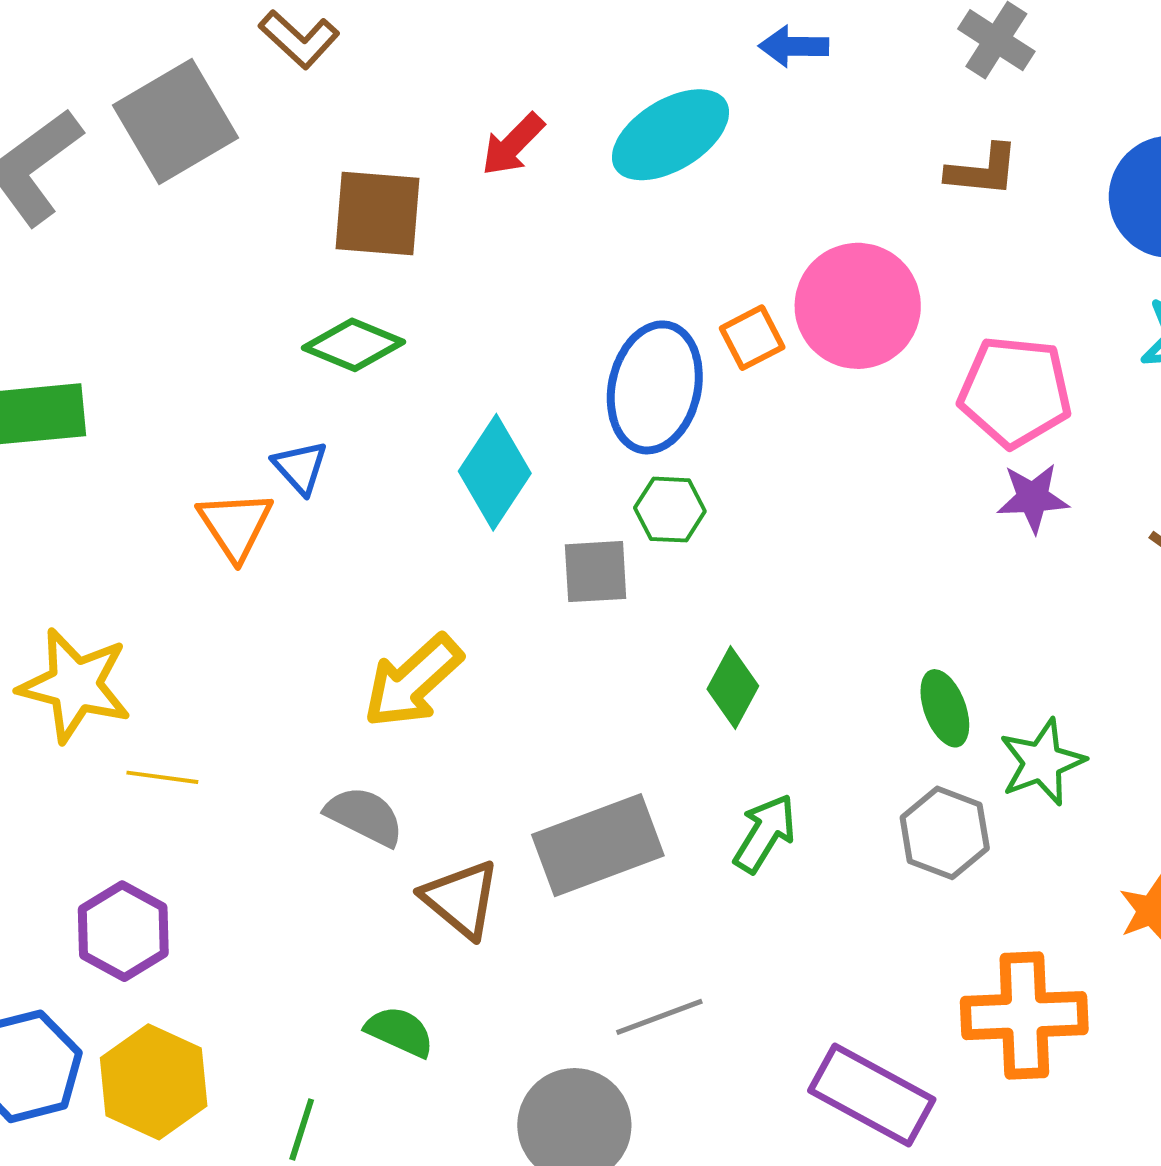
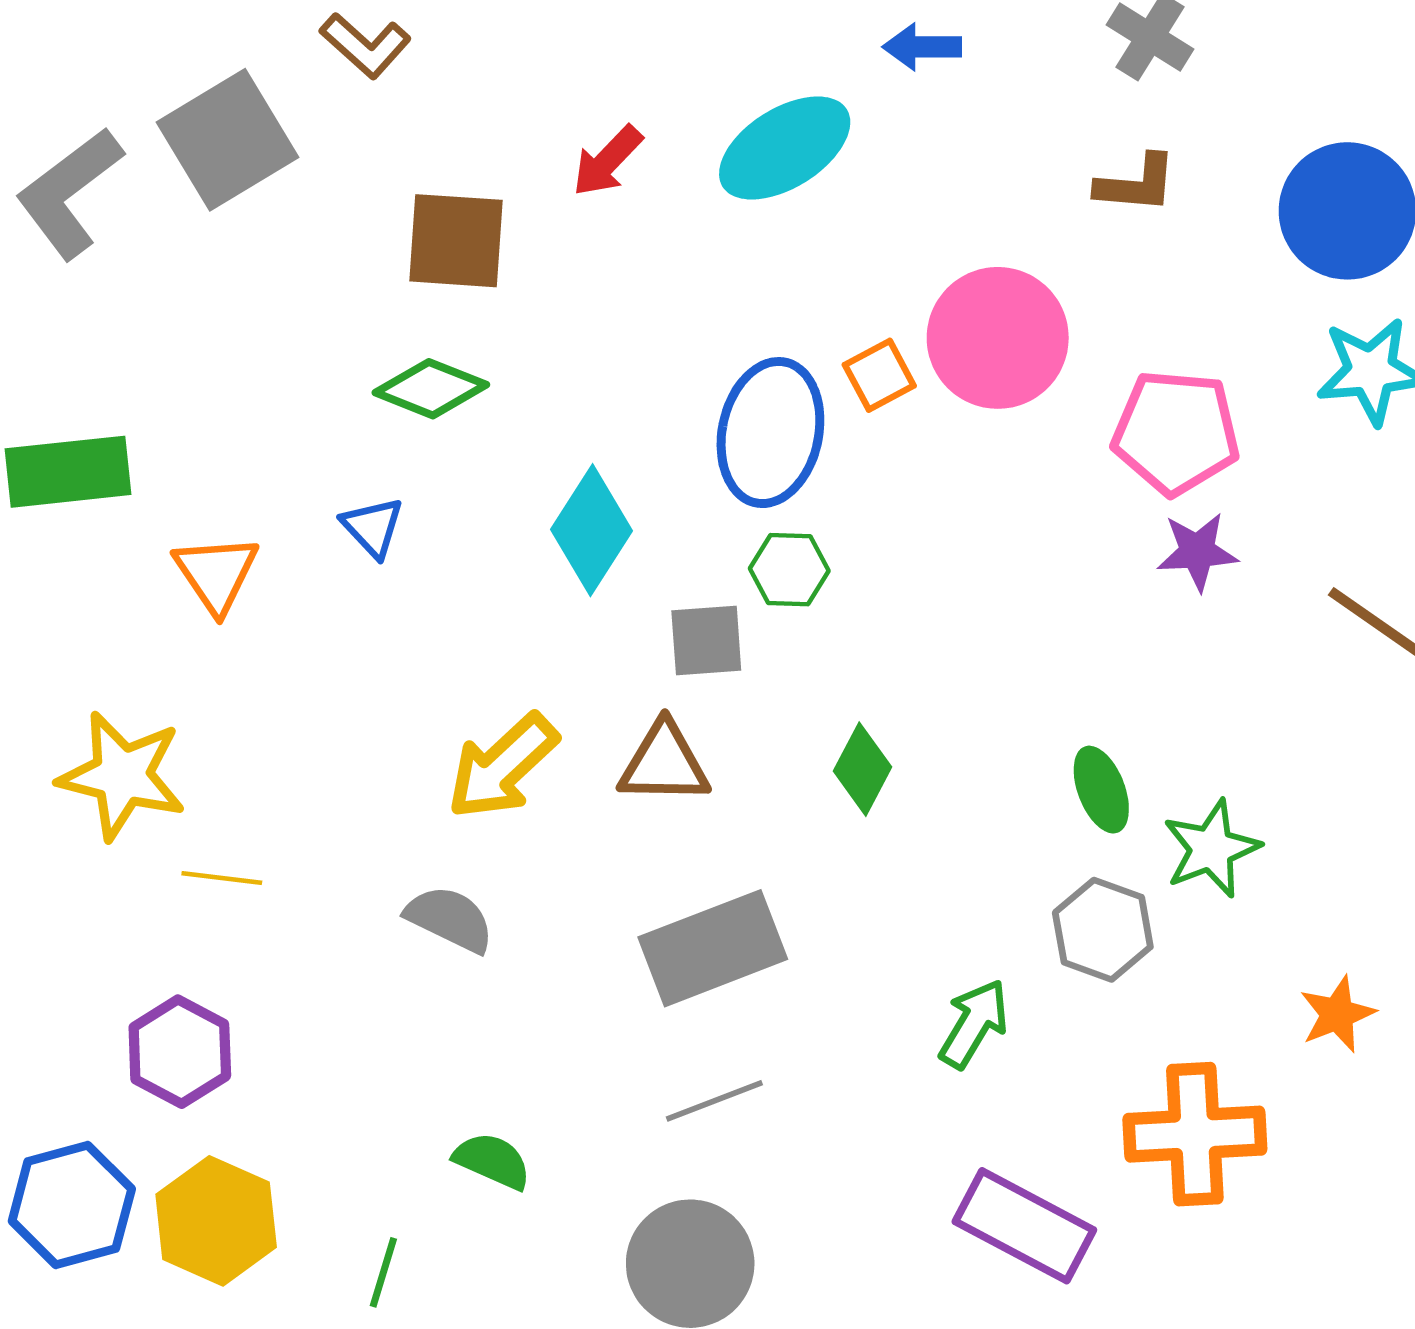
orange triangle: (235, 525) -> (216, 574), moved
green arrow: (765, 833) -> (974, 1024), moved
brown triangle: (461, 899) -> (664, 763), moved, turned -38
gray line: (659, 1017) -> (714, 1101), moved

